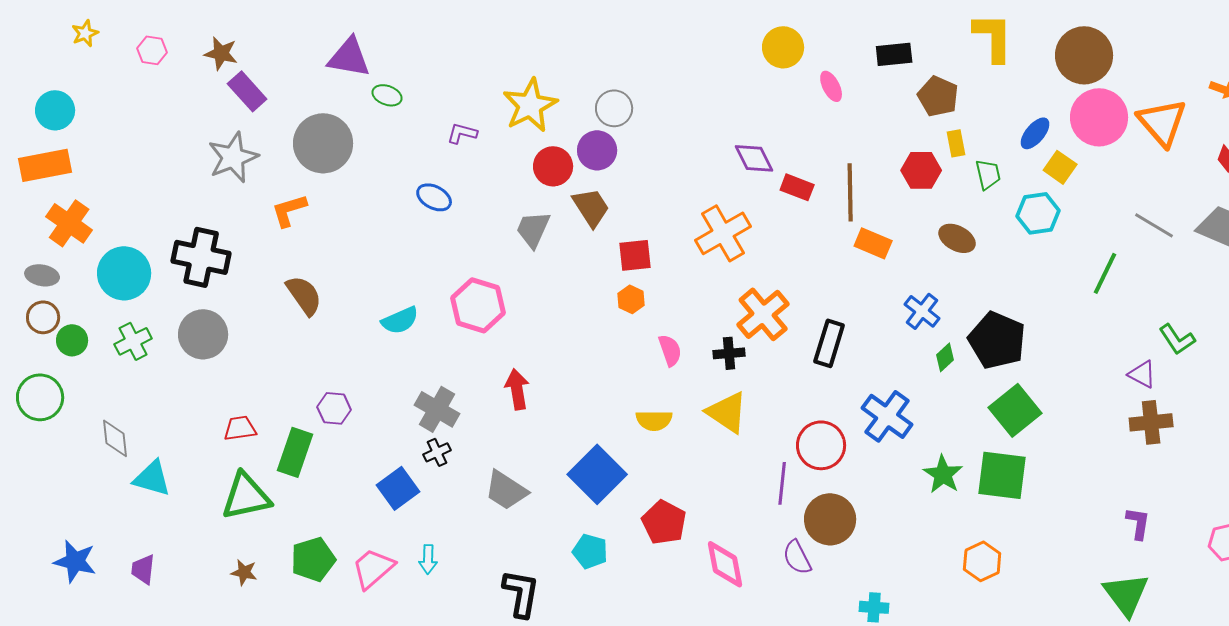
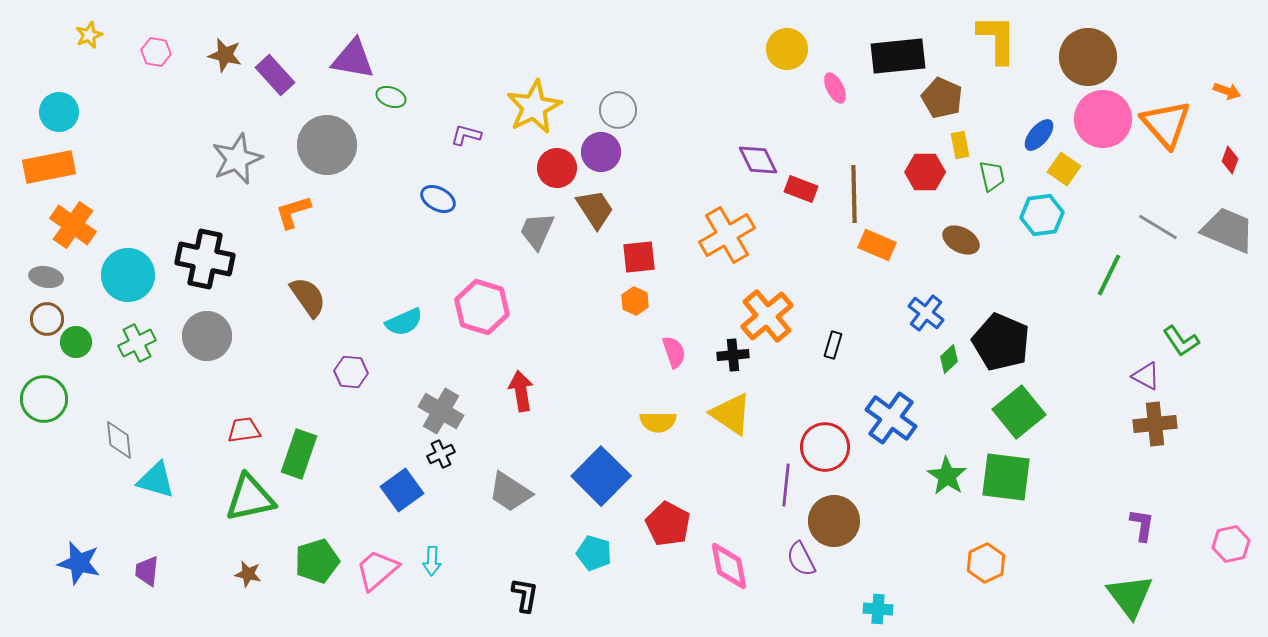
black rectangle: (894, 54) -> (898, 56), size x1.5
purple rectangle: (247, 91) -> (275, 75), moved
black rectangle: (829, 343) -> (833, 345), size x0.6
purple hexagon: (334, 408) -> (351, 372), moved
black L-shape: (521, 593) -> (525, 595), size x0.7

